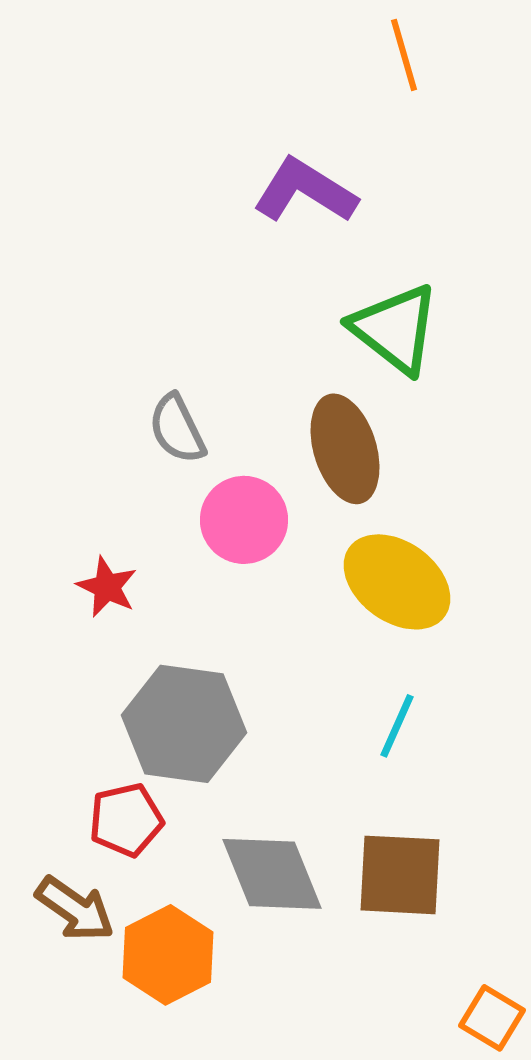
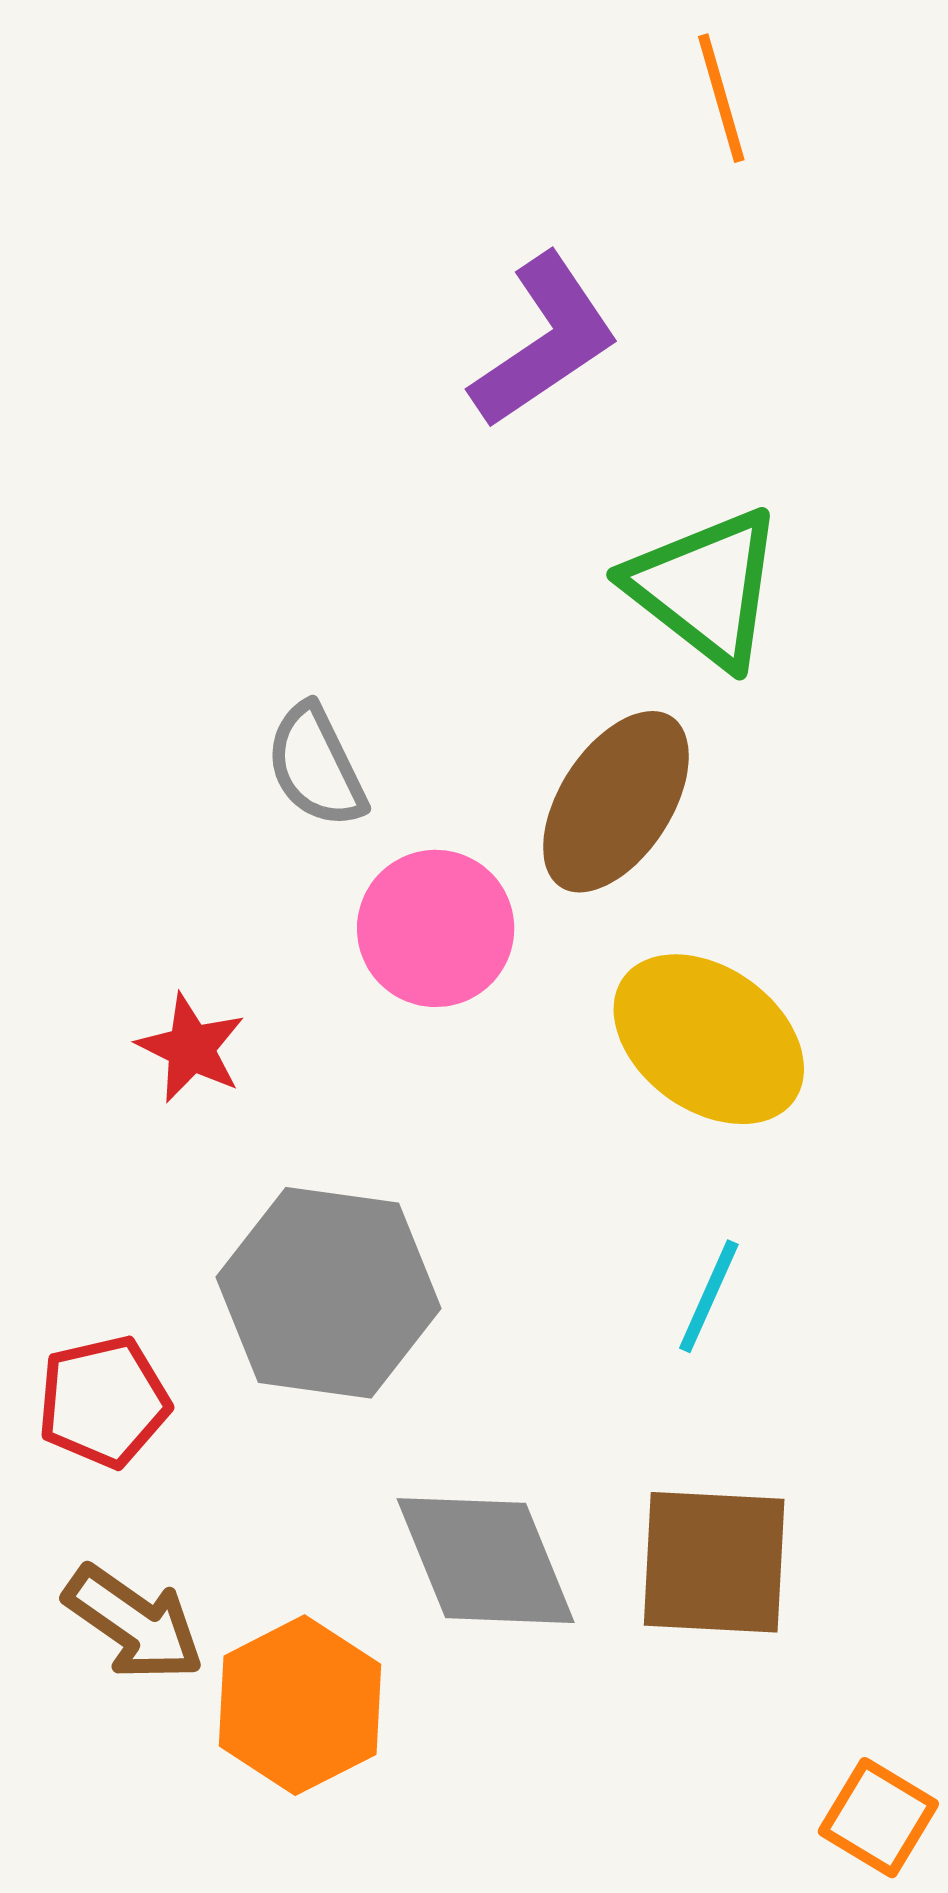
purple L-shape: (305, 191) -> (545, 341), turned 114
brown ellipse: (345, 449) -> (616, 802), turned 50
red pentagon: (126, 820) -> (104, 1402), moved

